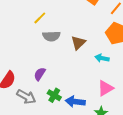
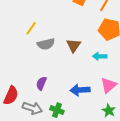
green cross: (54, 95) -> (57, 110), moved
blue arrow: (75, 102) -> (80, 90), moved

